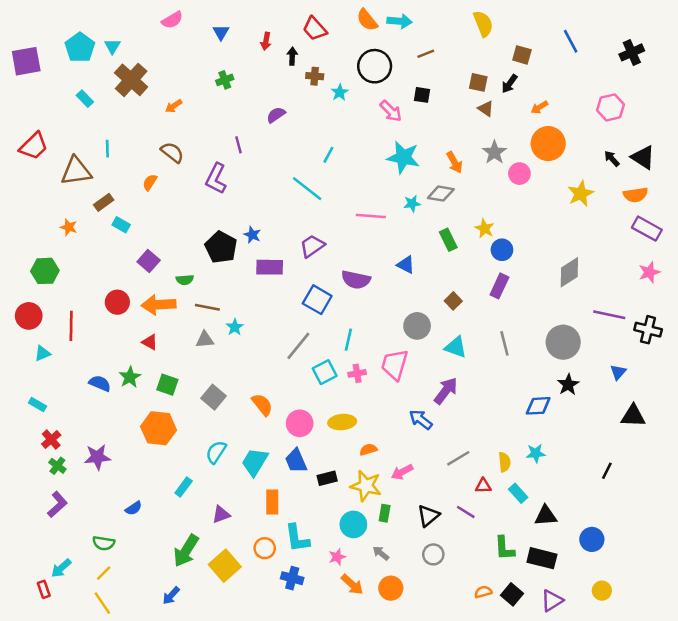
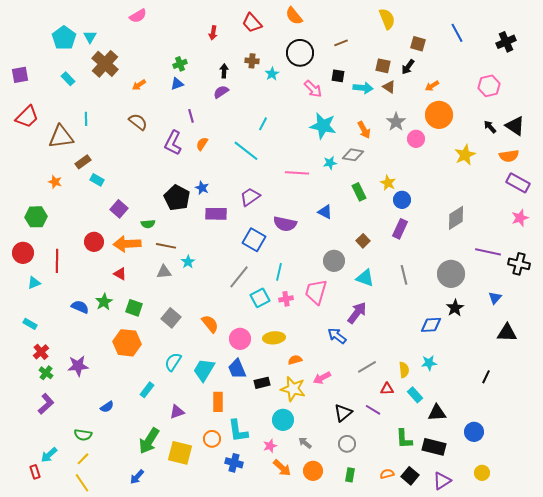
cyan arrow: (400, 21) -> (363, 88), moved
blue triangle: (221, 32) -> (177, 84), moved, turned 40
black arrow: (292, 56) -> (224, 71), moved
purple square: (26, 61) -> (20, 75), moved, size x0.7
orange semicircle: (150, 182) -> (202, 144), moved
green rectangle: (385, 513) -> (350, 475), moved
yellow square: (225, 566) -> (180, 453), turned -35

